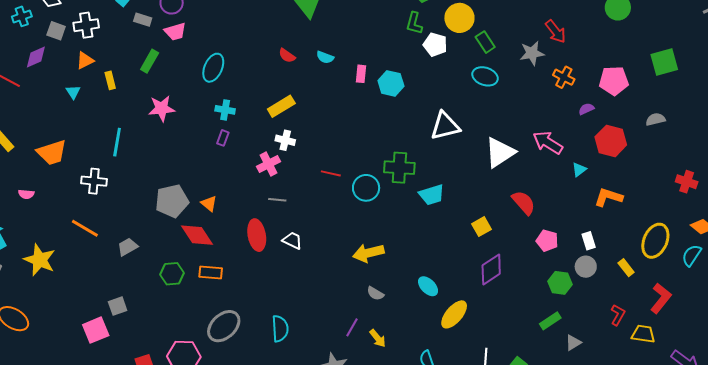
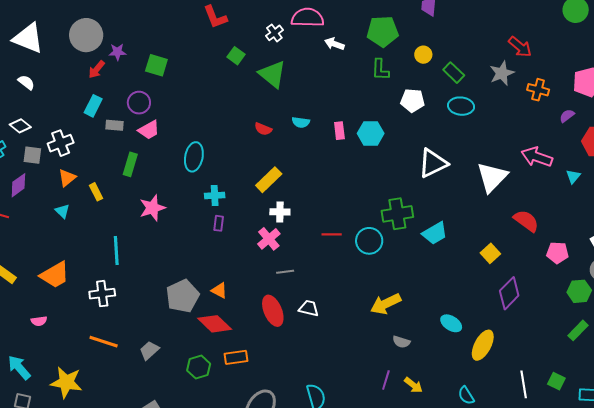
yellow circle: (459, 18) -> (423, 55), size x0.6
white pentagon: (435, 45) -> (412, 100), moved

